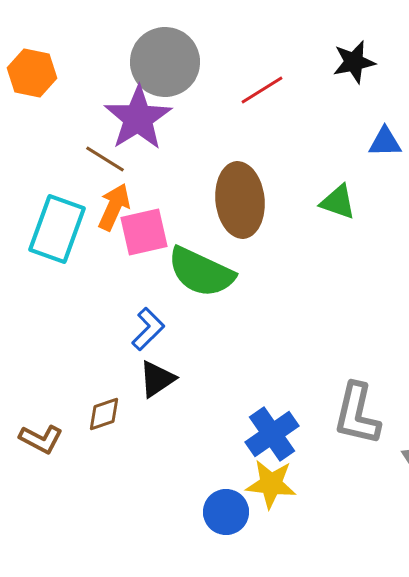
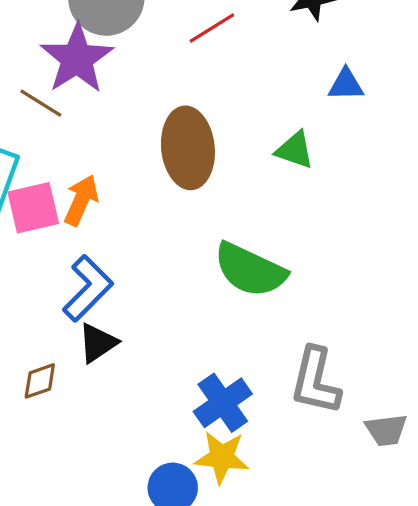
orange arrow: (114, 207) -> (81, 200), moved
pink square: (144, 232) -> (33, 208), moved
green semicircle: (201, 272) -> (250, 270), moved
blue L-shape: (148, 329) -> (88, 288), size x1.4

